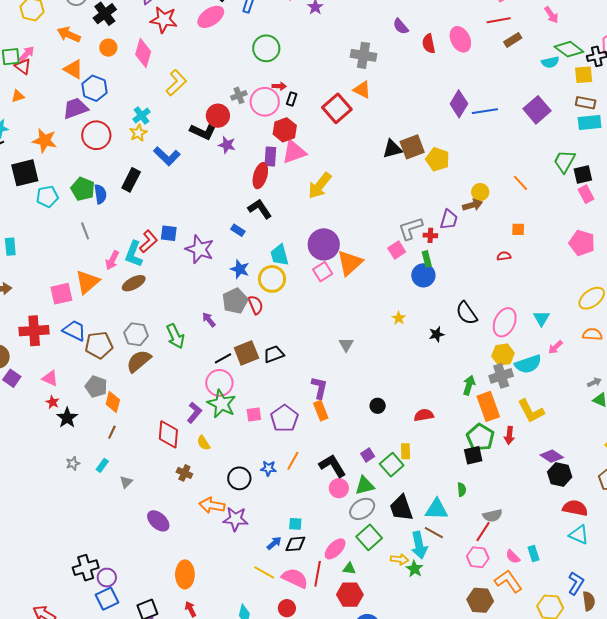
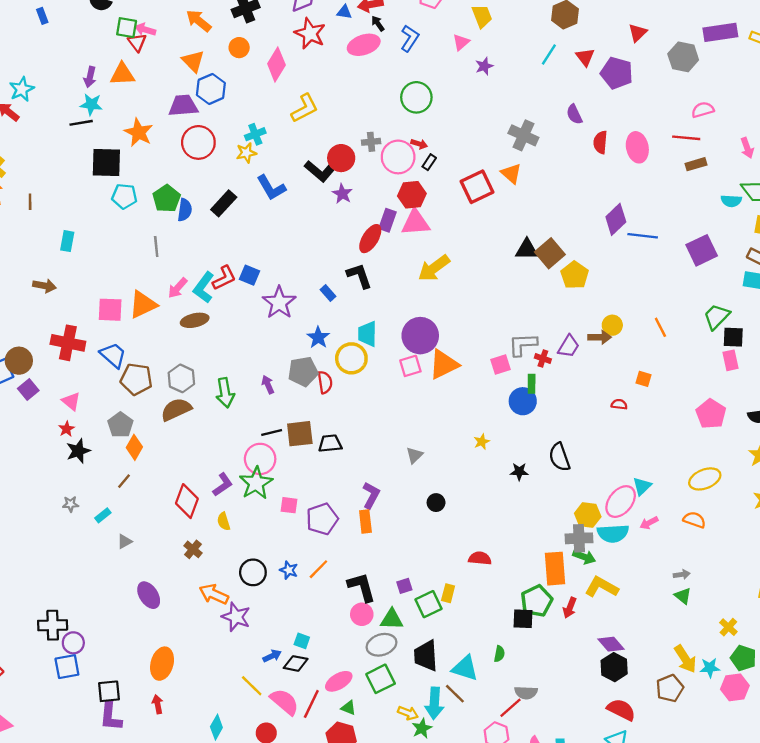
pink arrow: (27, 54) -> (145, 30), turned -132
orange triangle: (18, 96) -> (122, 74), size x1.6
brown square: (412, 147) -> (550, 253), turned -35
pink ellipse: (505, 322) -> (621, 502), moved
green arrow: (469, 385) -> (584, 557), moved, turned 78
black circle: (378, 406) -> (436, 503), moved
yellow L-shape: (531, 411) -> (602, 587), turned 132

